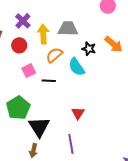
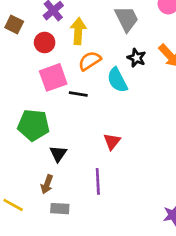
gray trapezoid: (68, 29) -> (127, 19), moved, turned 55
pink square: (29, 71) -> (53, 77), size x1.5
green pentagon: (18, 108) -> (33, 125), turned 30
black triangle: (39, 127) -> (58, 154), size x0.6

